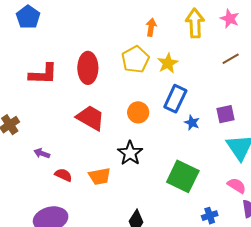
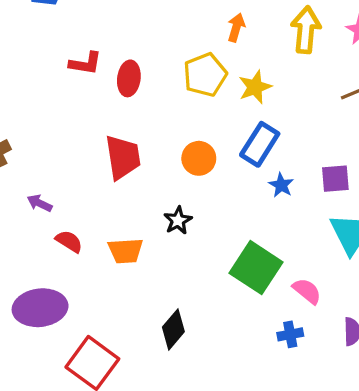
red ellipse: (88, 68) -> (129, 78), size x0.7
red L-shape: (43, 74) -> (85, 63), moved, size x0.7
red trapezoid: (90, 118) -> (123, 157), turned 44
black star: (130, 153) -> (178, 220), size x0.7
pink semicircle: (237, 186) -> (307, 291), moved

